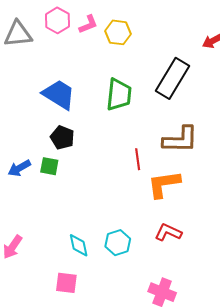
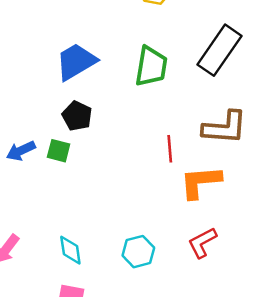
blue trapezoid: (59, 94) -> (76, 62), turned -66
red L-shape: (168, 232) -> (202, 243), turned -56
cyan diamond: (79, 245) -> (70, 250), moved

